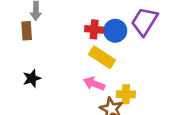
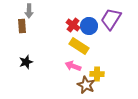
red cross: (94, 29) -> (73, 25), turned 32

